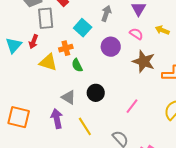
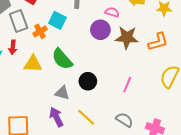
purple circle: (111, 47) -> (100, 30), moved
orange cross: (66, 48) -> (40, 31), moved
green semicircle: (77, 65) -> (62, 59), size x1.6

